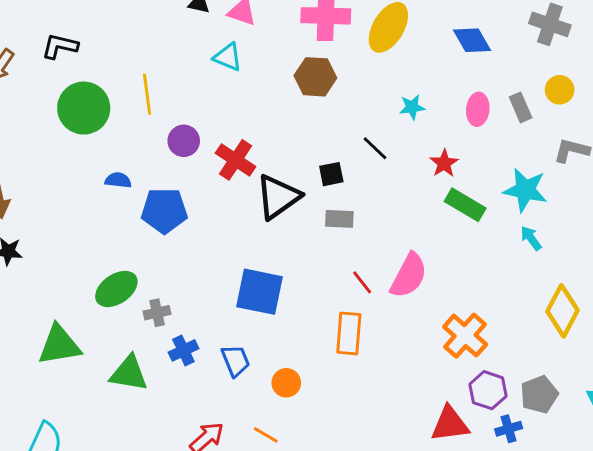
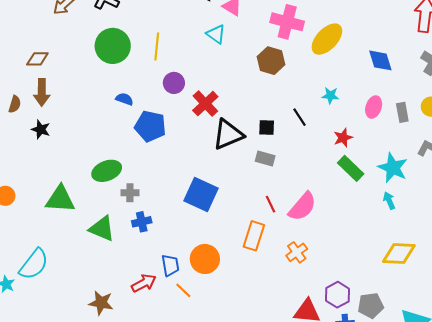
yellow diamond: (563, 311) -> (399, 254), turned 52
orange cross: (465, 336) -> (297, 252), moved, size x0.7
blue trapezoid: (235, 361) -> (170, 265), moved
orange circle: (286, 383) -> (205, 259), size x1.5

